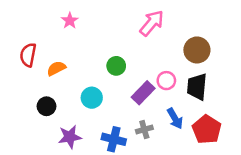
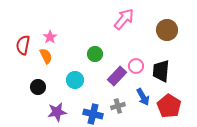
pink star: (70, 21) -> (50, 37), moved
brown circle: (197, 50) -> (167, 30), moved
orange semicircle: (56, 68) -> (46, 56), turned 91

